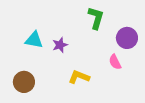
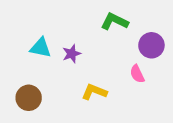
green L-shape: (96, 18) -> (114, 21), turned -80

